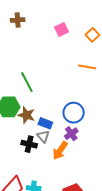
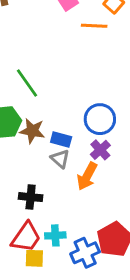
orange line: (87, 67) -> (94, 26), moved
black cross: (29, 144) -> (31, 197), moved

